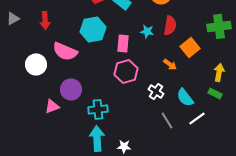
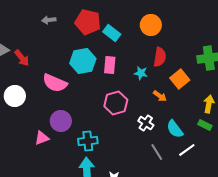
red arrow: (45, 20) -> (22, 58), moved, turned -36
cyan star: (147, 31) -> (141, 73), moved
pink rectangle: (123, 43) -> (110, 65), moved
white circle: (36, 64) -> (15, 96), moved

